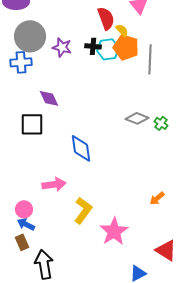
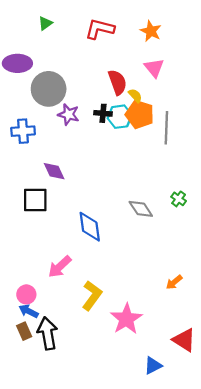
gray circle: (30, 36) -> (49, 89), moved
gray diamond: (137, 118) -> (141, 209), moved, turned 35
pink arrow: (54, 184) -> (60, 267), turned 145
black arrow: (44, 264) -> (47, 333), moved

